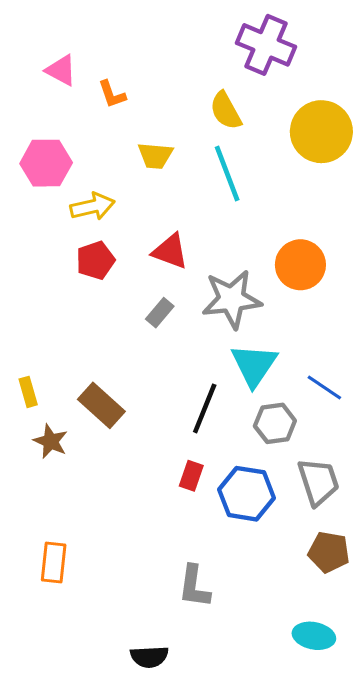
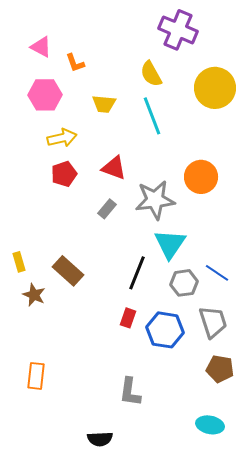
pink hexagon: (46, 163) -> (45, 95), moved
blue line: (324, 387) -> (217, 273), moved

